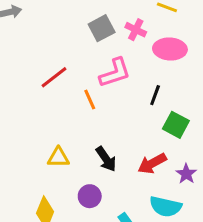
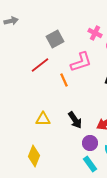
gray square: (102, 28) -> (55, 39), moved
purple circle: (90, 196) -> (90, 143), moved

